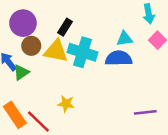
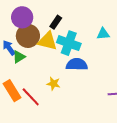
brown circle: (31, 46) -> (28, 36), size x1.5
blue semicircle: (119, 58) -> (77, 64), moved

